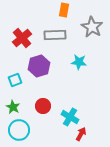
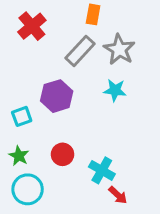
gray star: (92, 27) -> (119, 49), moved
gray rectangle: (55, 35) -> (80, 51), turned -45
red cross: (22, 38) -> (32, 26), moved
red arrow: (81, 134) -> (118, 195), turned 104

